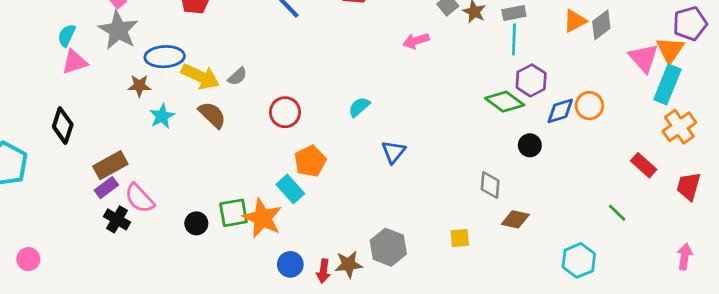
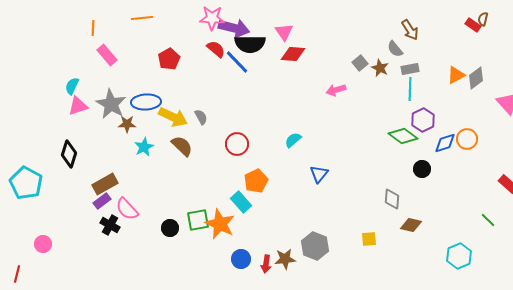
gray star: (118, 30) -> (111, 104), moved
gray semicircle: (237, 76) -> (201, 117), turned -77
pink circle: (28, 259) -> (43, 244), moved

